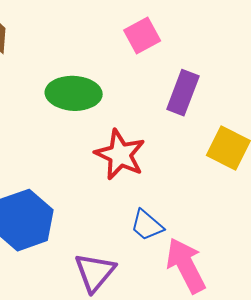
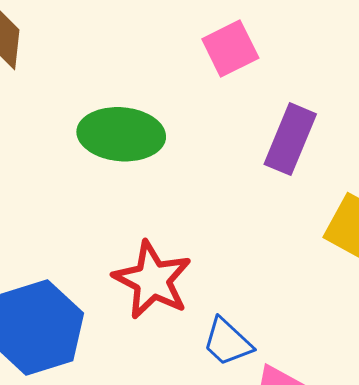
red star: (120, 155) -> (152, 280), moved

